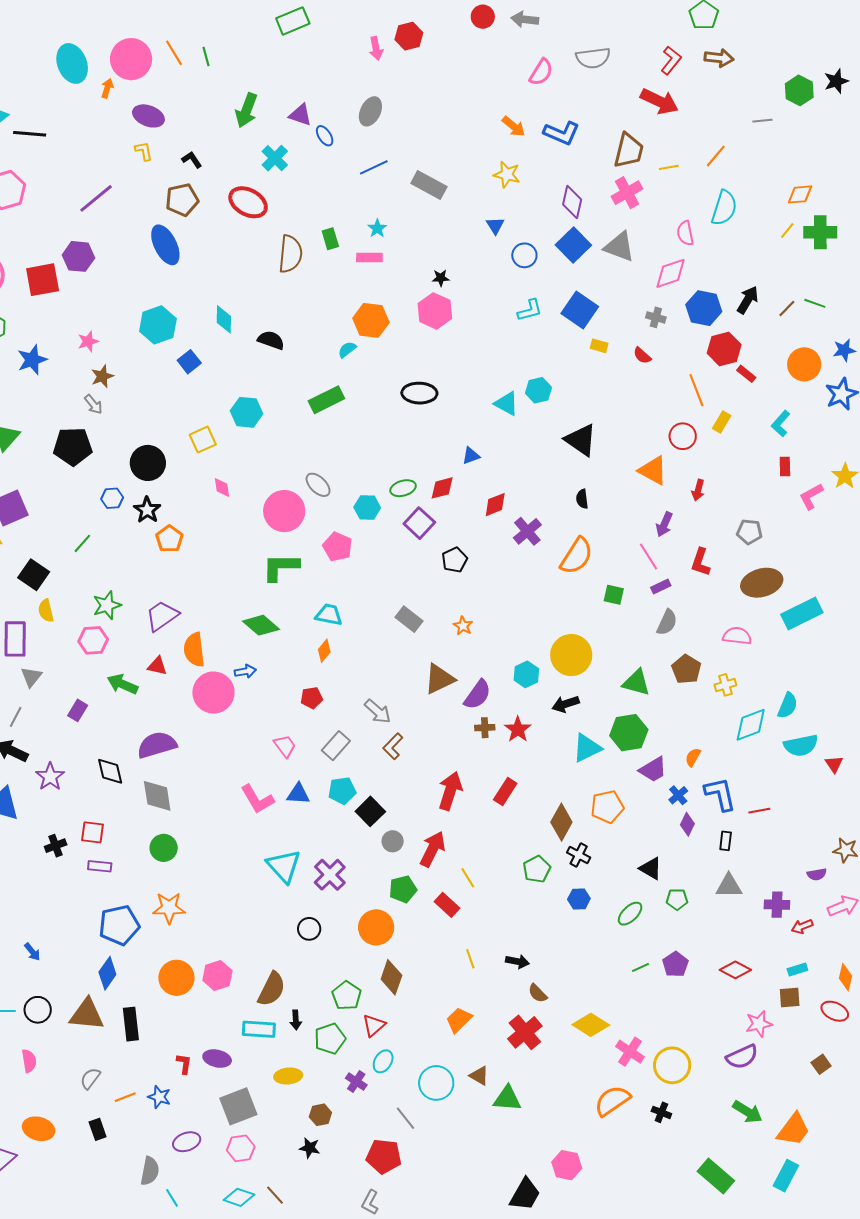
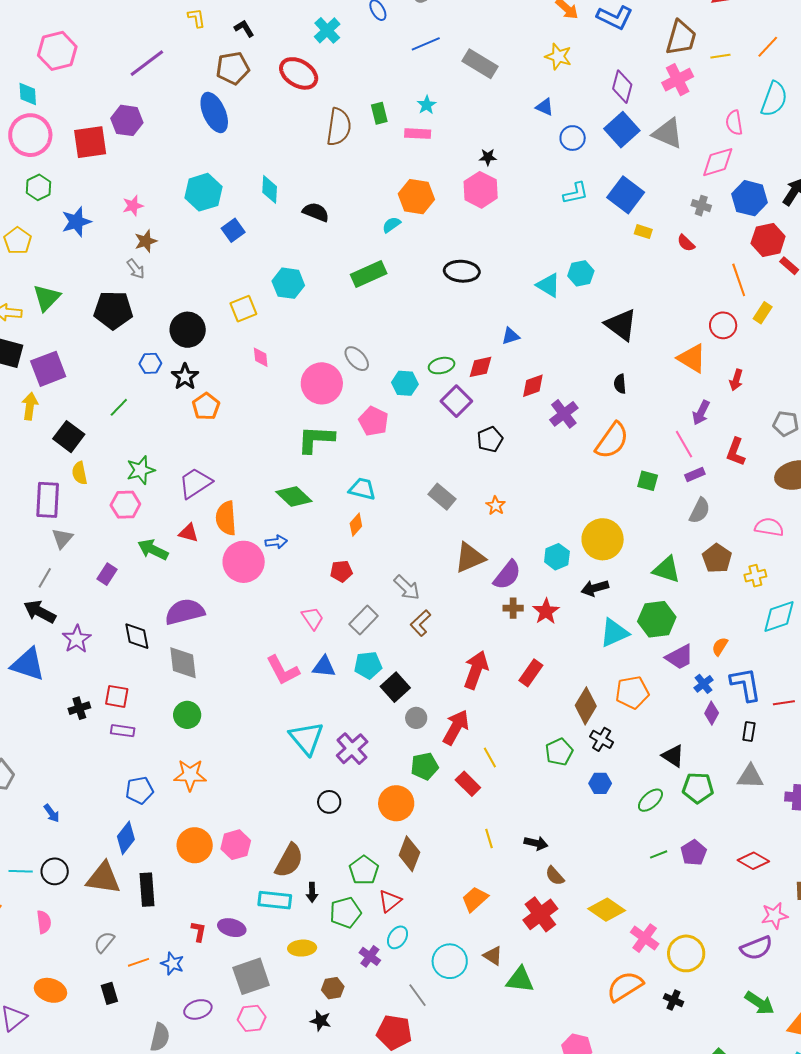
blue triangle: (495, 226) -> (545, 107), turned -36
green pentagon: (677, 899) -> (698, 788), size x1.4
blue pentagon: (119, 925) -> (140, 790), size x0.7

